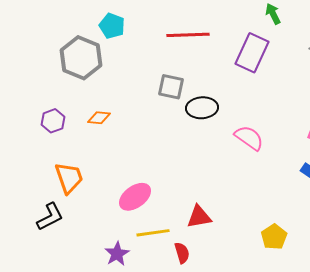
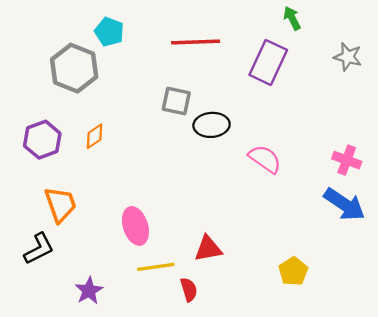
orange diamond: (99, 118) -> (95, 136), turned -40
purple hexagon: (53, 121) -> (42, 140), size x1.4
pink ellipse: (135, 197) -> (135, 226), turned -72
purple star: (117, 254) -> (89, 291), moved

